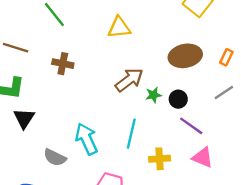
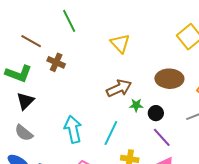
yellow triangle: (119, 28) -> (120, 43), turned 40
brown cross: (63, 64) -> (56, 62), moved
gray semicircle: (55, 157) -> (24, 133), moved

